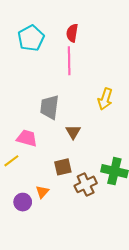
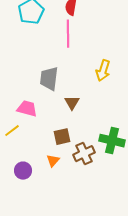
orange triangle: (42, 192) -> (53, 161), moved

